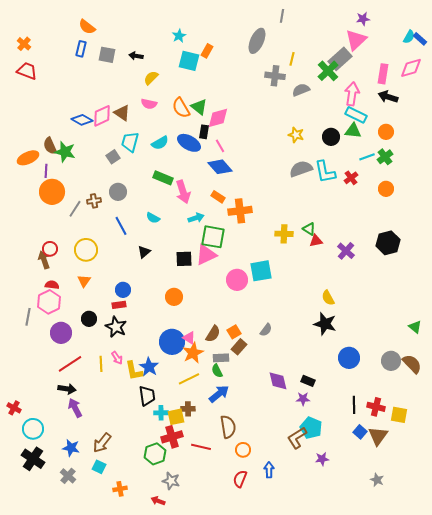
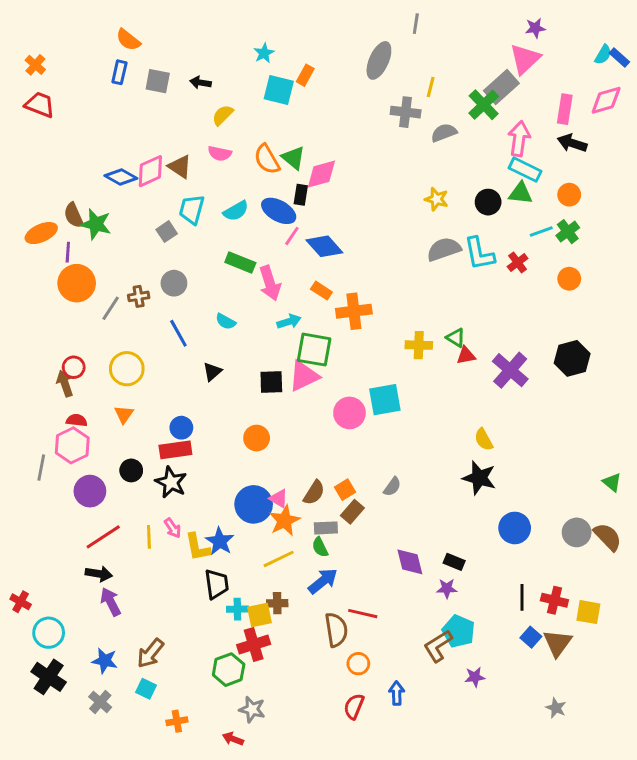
pink line: (220, 146) -> (292, 236), moved, turned 64
purple cross: (346, 251) -> (510, 370), size x1.4
red rectangle: (119, 305) -> (175, 450), size x1.5
red line: (201, 447) -> (363, 614), moved

